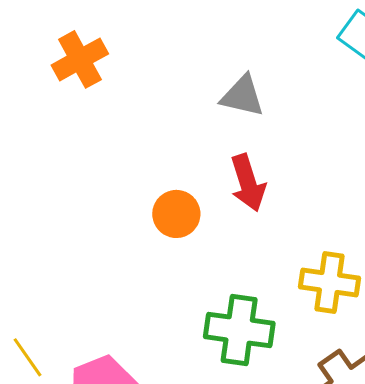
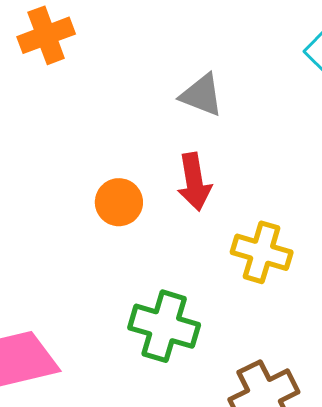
yellow cross: (329, 283) -> (262, 252), moved

